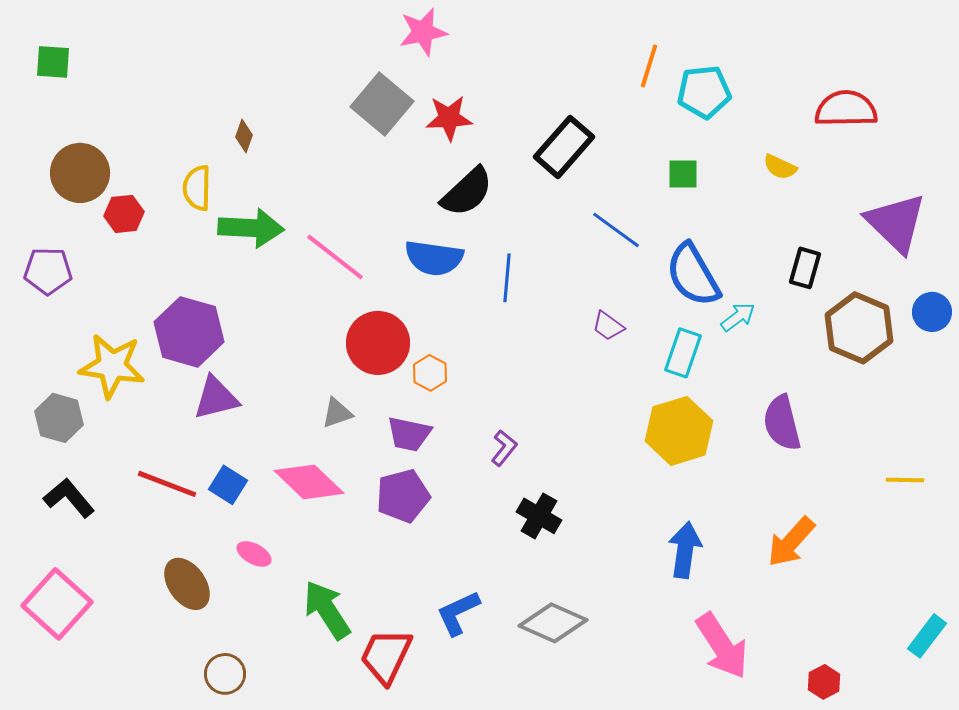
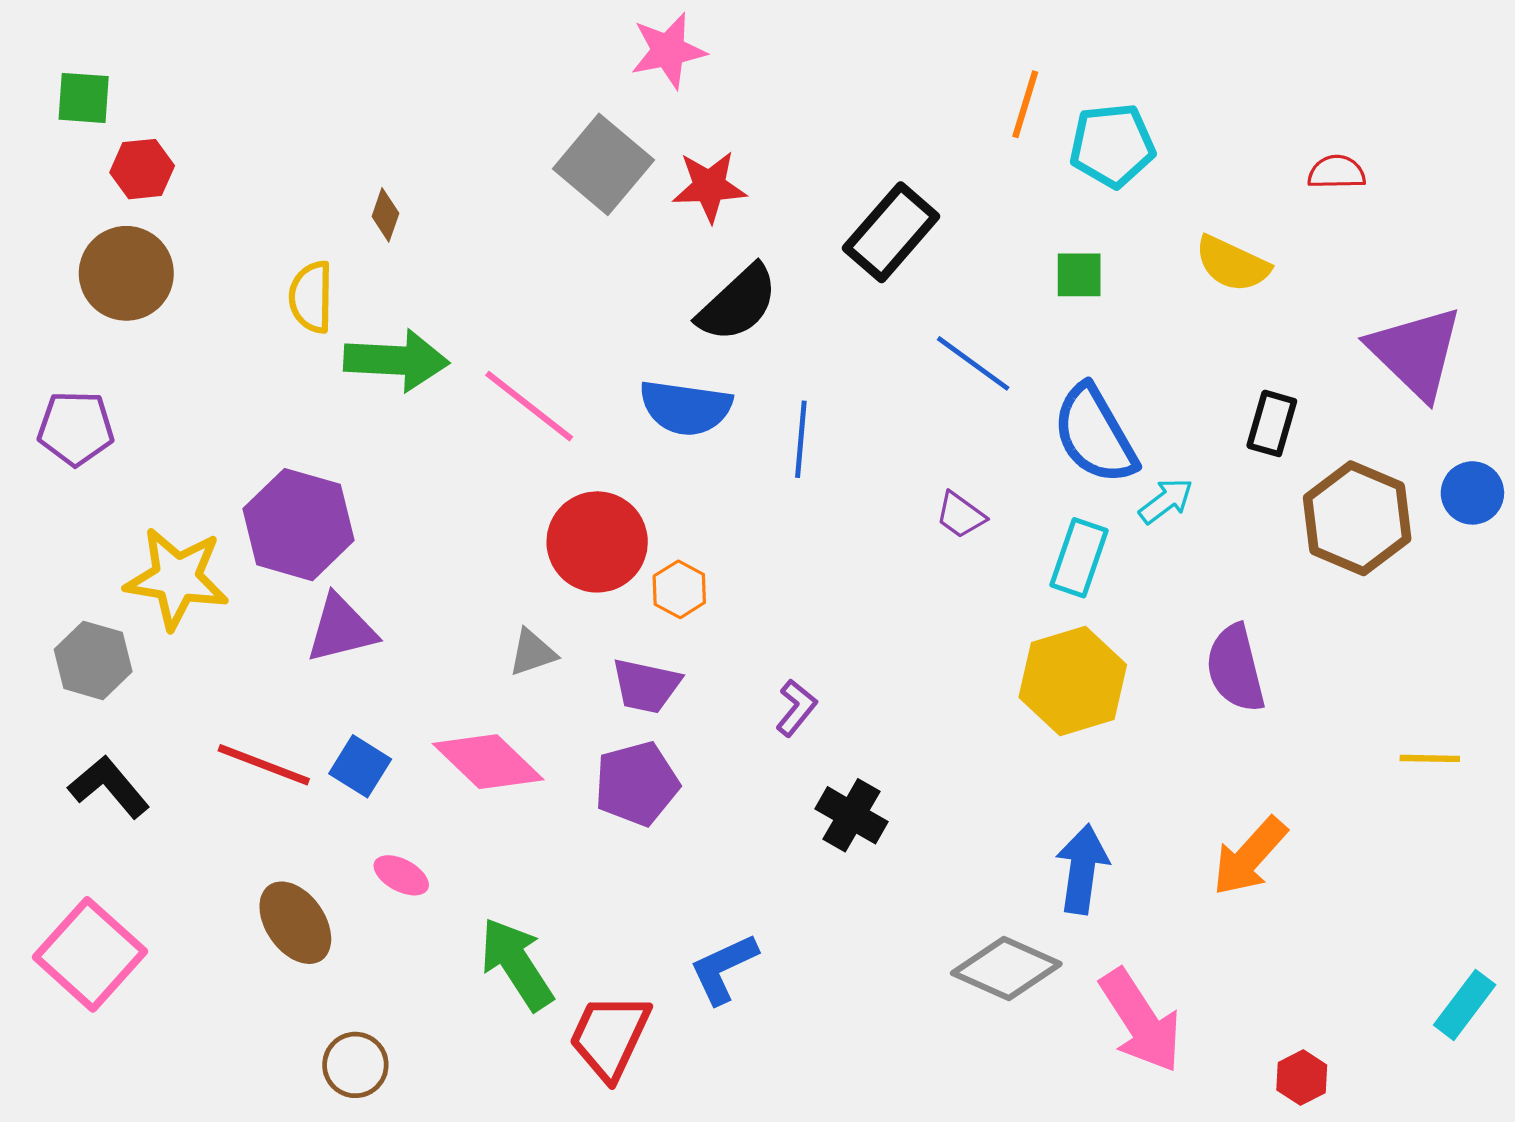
red semicircle: (846, 109) -> (1337, 172), size x0.6
yellow semicircle: (780, 167) -> (1232, 264), size x1.4
red hexagon: (124, 214) -> (142, 169), moved
gray diamond: (553, 623) -> (1006, 969), moved

